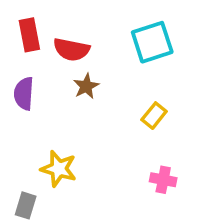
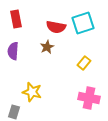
red semicircle: (71, 50) -> (56, 27), moved
pink cross: (163, 180) -> (89, 98), size x1.5

